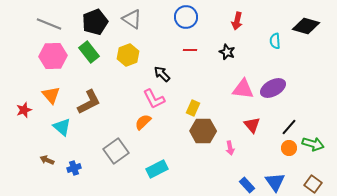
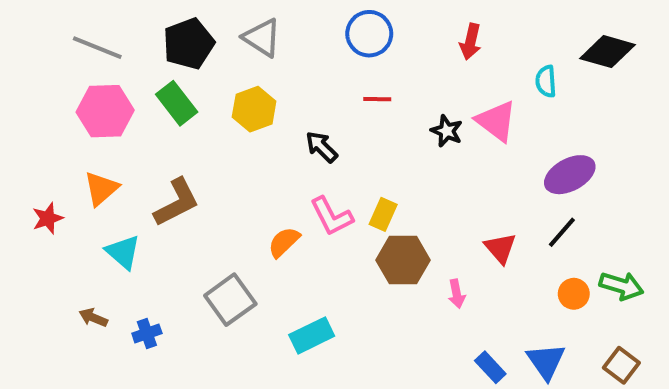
black star: (227, 52) -> (447, 131), moved
purple ellipse: (273, 88) -> (570, 175), moved
pink triangle: (243, 89) -> (496, 121), moved, turned 30
orange triangle: (51, 95) -> (101, 189), turned 30
pink L-shape: (154, 99) -> (332, 216), moved
black line: (289, 127) -> (562, 232), moved

